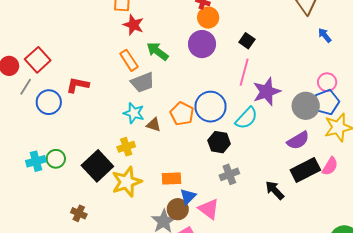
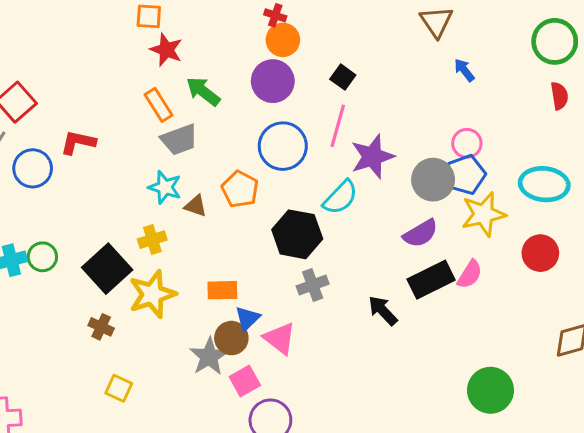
blue circle: (210, 107) -> (283, 146), moved
black hexagon: (219, 142) -> (297, 234), size x1.4
brown cross: (79, 213) -> (101, 327), moved

